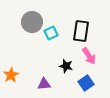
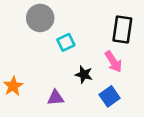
black rectangle: (81, 31) -> (122, 30), moved
cyan square: (51, 33) -> (66, 42), moved

